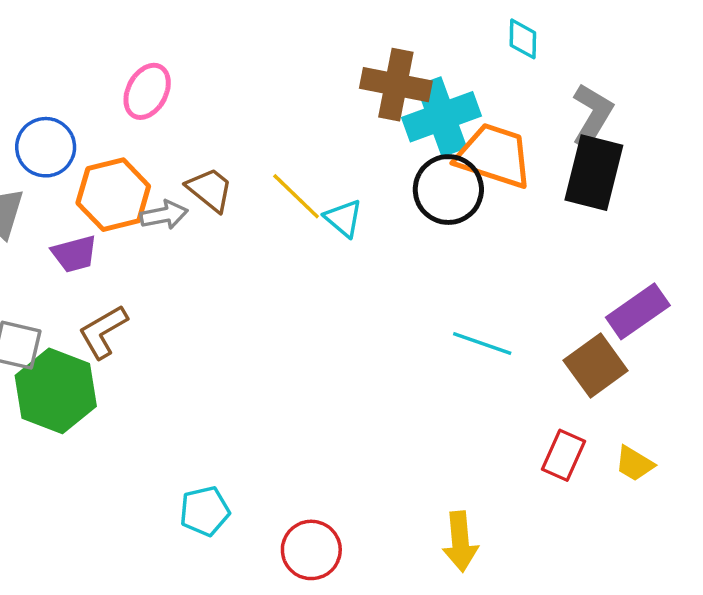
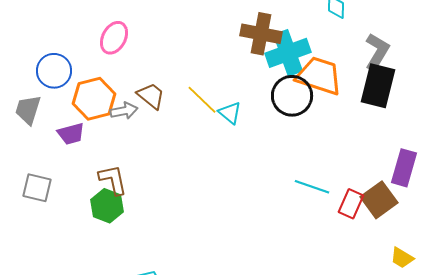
purple rectangle: (638, 311) -> (404, 168), turned -39
brown L-shape: (103, 332) -> (113, 180), moved, turned 108
green hexagon: (56, 391) -> (107, 206), moved, size x0.7
red rectangle: (563, 455) -> (351, 204), moved

